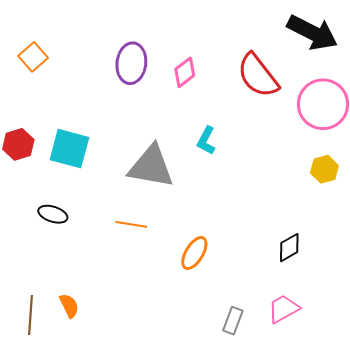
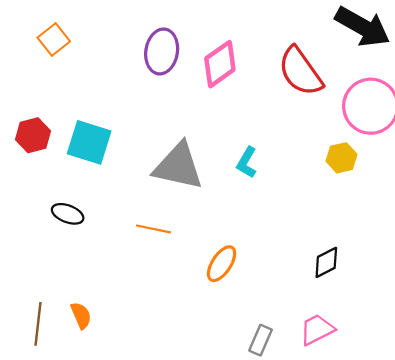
pink diamond: (185, 72) -> (220, 64), size x1.4
cyan L-shape: (206, 141) -> (247, 162), moved
yellow hexagon: (324, 169) -> (342, 158), moved

